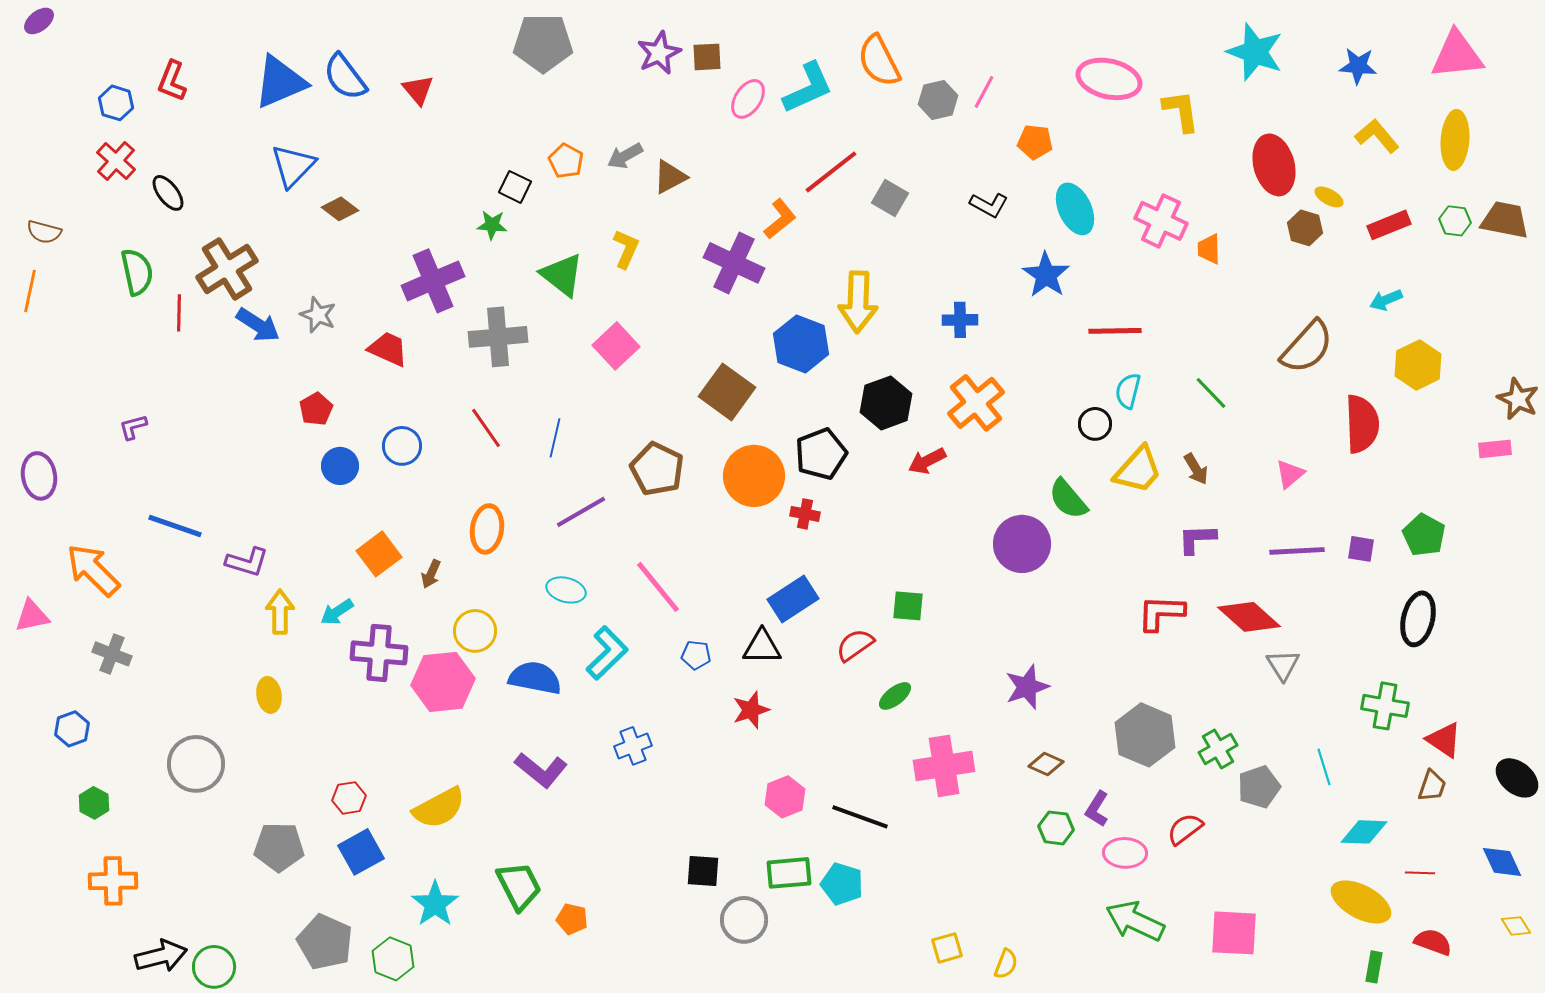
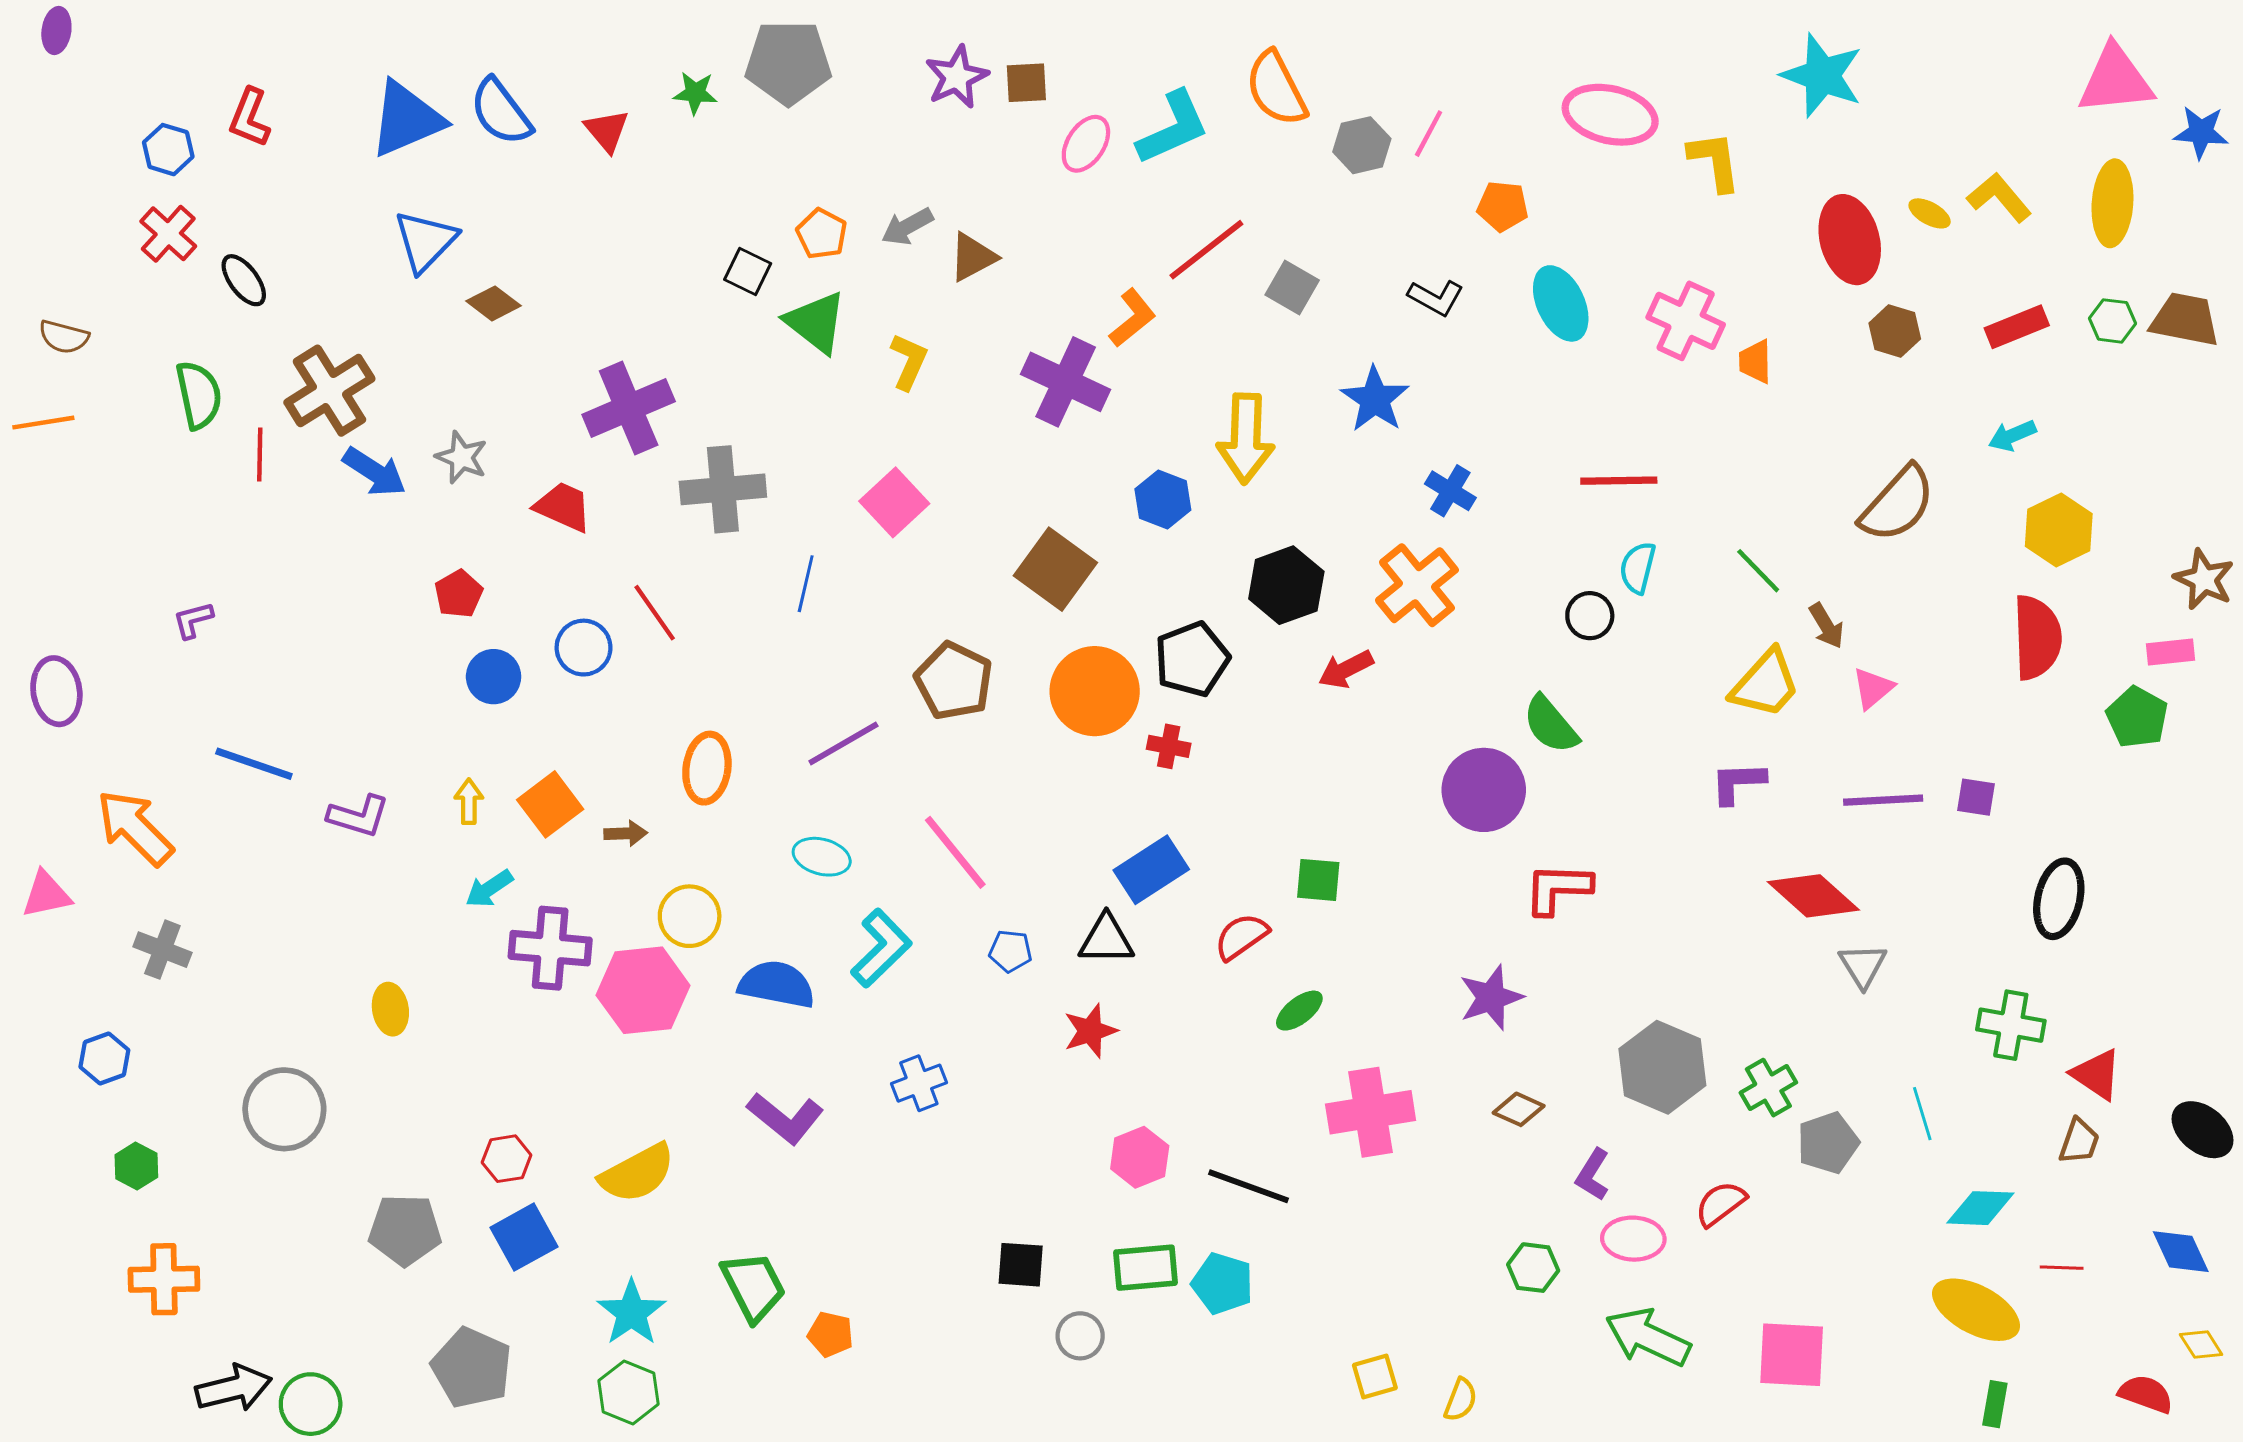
purple ellipse: (39, 21) -> (56, 30), turned -44
blue star: (1358, 66) -> (2201, 132), moved
yellow ellipse: (1329, 197) -> (1930, 213), moved
green star: (492, 225) -> (695, 93), moved
green triangle: (562, 275) -> (816, 322), moved
blue star: (1046, 275) -> (1375, 399), moved
orange line: (30, 291) -> (43, 423), turned 69
blue cross: (960, 320) -> (1450, 491), moved, turned 32
blue hexagon: (801, 344) -> (1163, 499), size x0.7
red semicircle: (1362, 424) -> (2037, 637), moved
red line: (486, 428) -> (655, 613), moved
blue line: (555, 438) -> (806, 584), moved
brown arrow: (1196, 469) -> (1826, 626), moved
yellow trapezoid: (1138, 470) -> (1765, 684), moved
green pentagon: (1424, 535) -> (2137, 717), moved
brown arrow: (431, 574) -> (626, 833), turned -116
yellow arrow: (280, 612) -> (469, 801), moved, size x0.7
red L-shape: (1161, 613) -> (1558, 889), moved
green hexagon: (1056, 828) -> (1533, 1268), moved
gray circle: (744, 920) -> (1080, 1336), size x0.7
red semicircle: (1433, 942) -> (2146, 1394), moved
green hexagon: (393, 959) -> (629, 1392), moved

